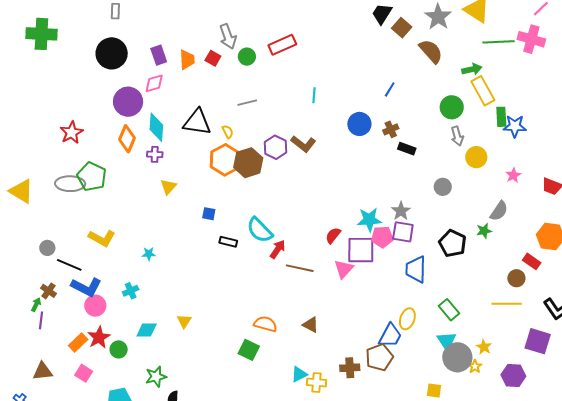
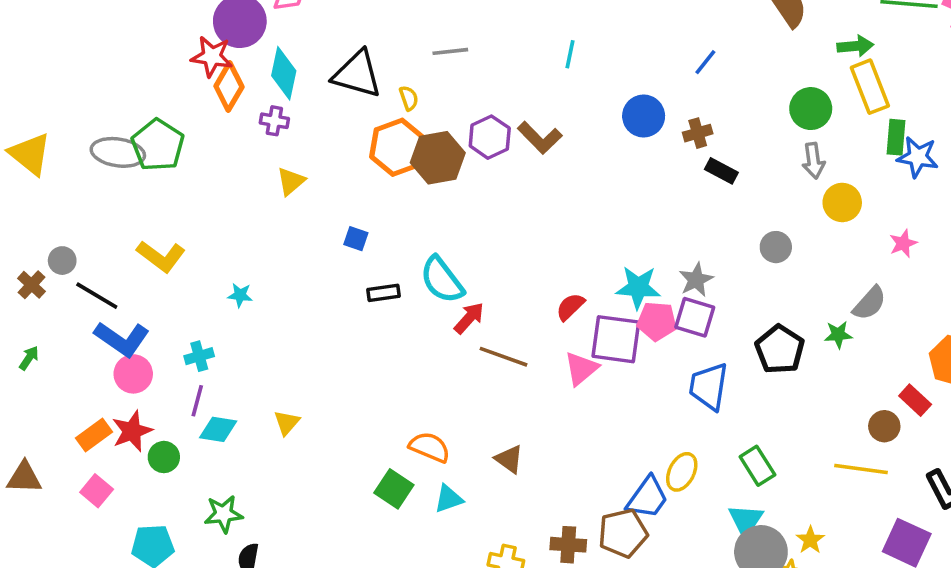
red star: (72, 133) -> (212, 56), moved, turned 30
black rectangle: (228, 242) -> (383, 293), turned -30
brown cross: (48, 291) -> (32, 285), moved
purple line: (41, 320) -> (197, 401), moved
cyan triangle: (299, 374) -> (449, 499), moved

